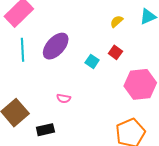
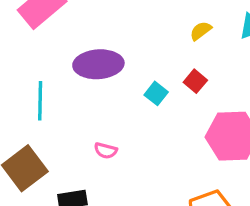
purple ellipse: (56, 46) -> (98, 64), turned 40
cyan line: (22, 50) -> (40, 101), moved

